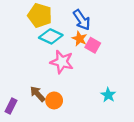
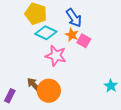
cyan star: (108, 95) -> (111, 86), moved
orange circle: (54, 100) -> (49, 91), size x1.5

